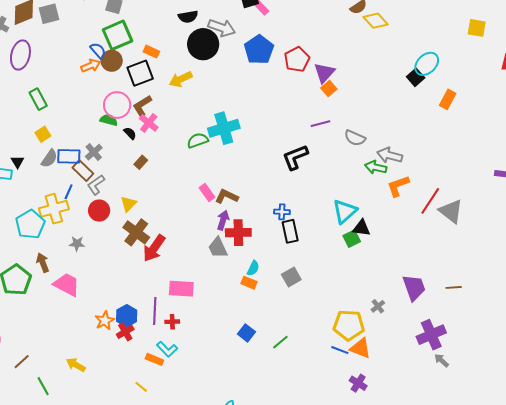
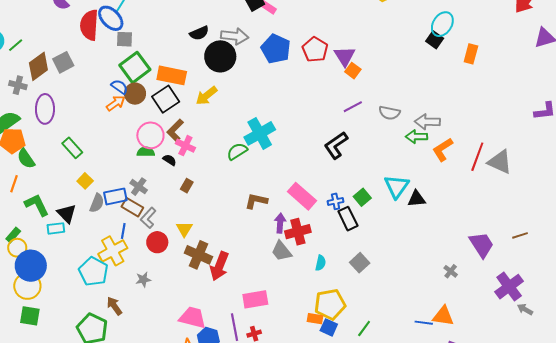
orange rectangle: (151, 52) -> (172, 75), size x1.8
black triangle: (17, 162) -> (67, 214), size x1.5
pink rectangle: (207, 192) -> (302, 196), moved, size x1.6
brown L-shape: (227, 196) -> (256, 201), moved
green square: (352, 239) -> (362, 197), moved
orange rectangle: (249, 283) -> (315, 319), moved
pink trapezoid: (67, 284) -> (193, 318), moved
yellow pentagon: (349, 325) -> (330, 304), moved

